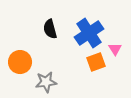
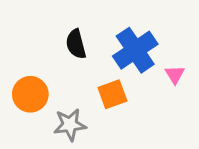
orange square: (96, 62) -> (112, 94), moved

